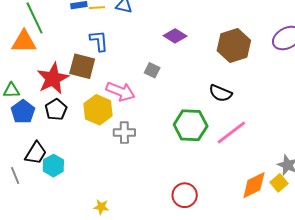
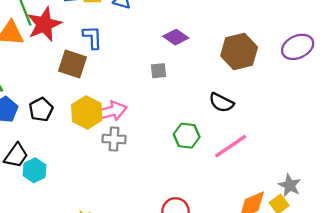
gray square: (152, 70) -> (158, 71), moved, turned -35
red star: (53, 78) -> (44, 24), moved
pink arrow: (120, 91) -> (111, 111), moved, turned -40
green hexagon: (191, 125) -> (187, 136), size x0.7

